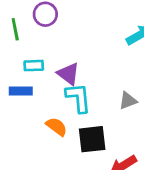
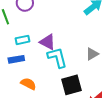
orange semicircle: (57, 127) -> (28, 84), moved

